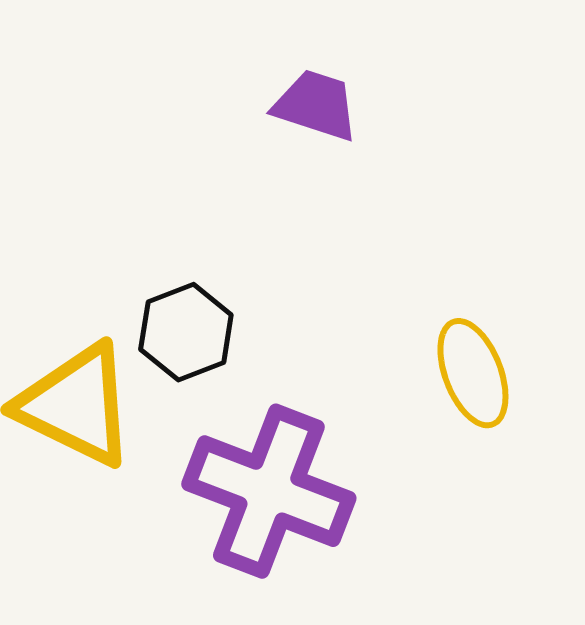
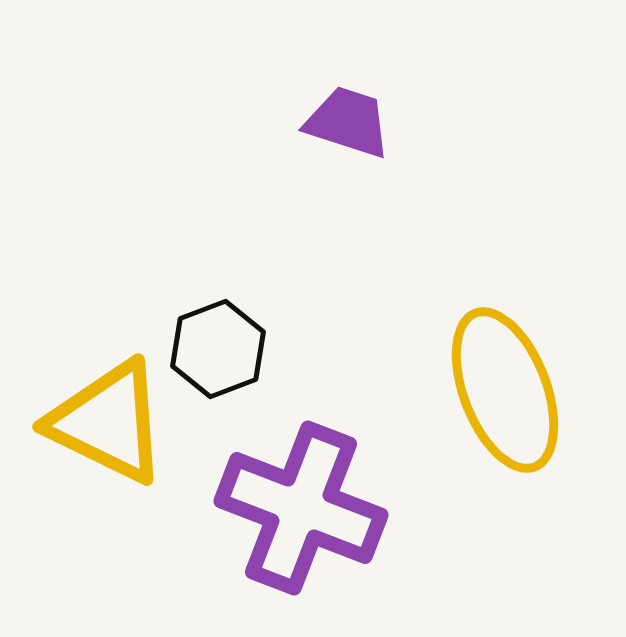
yellow ellipse: (473, 373) -> (505, 390), size x1.5

